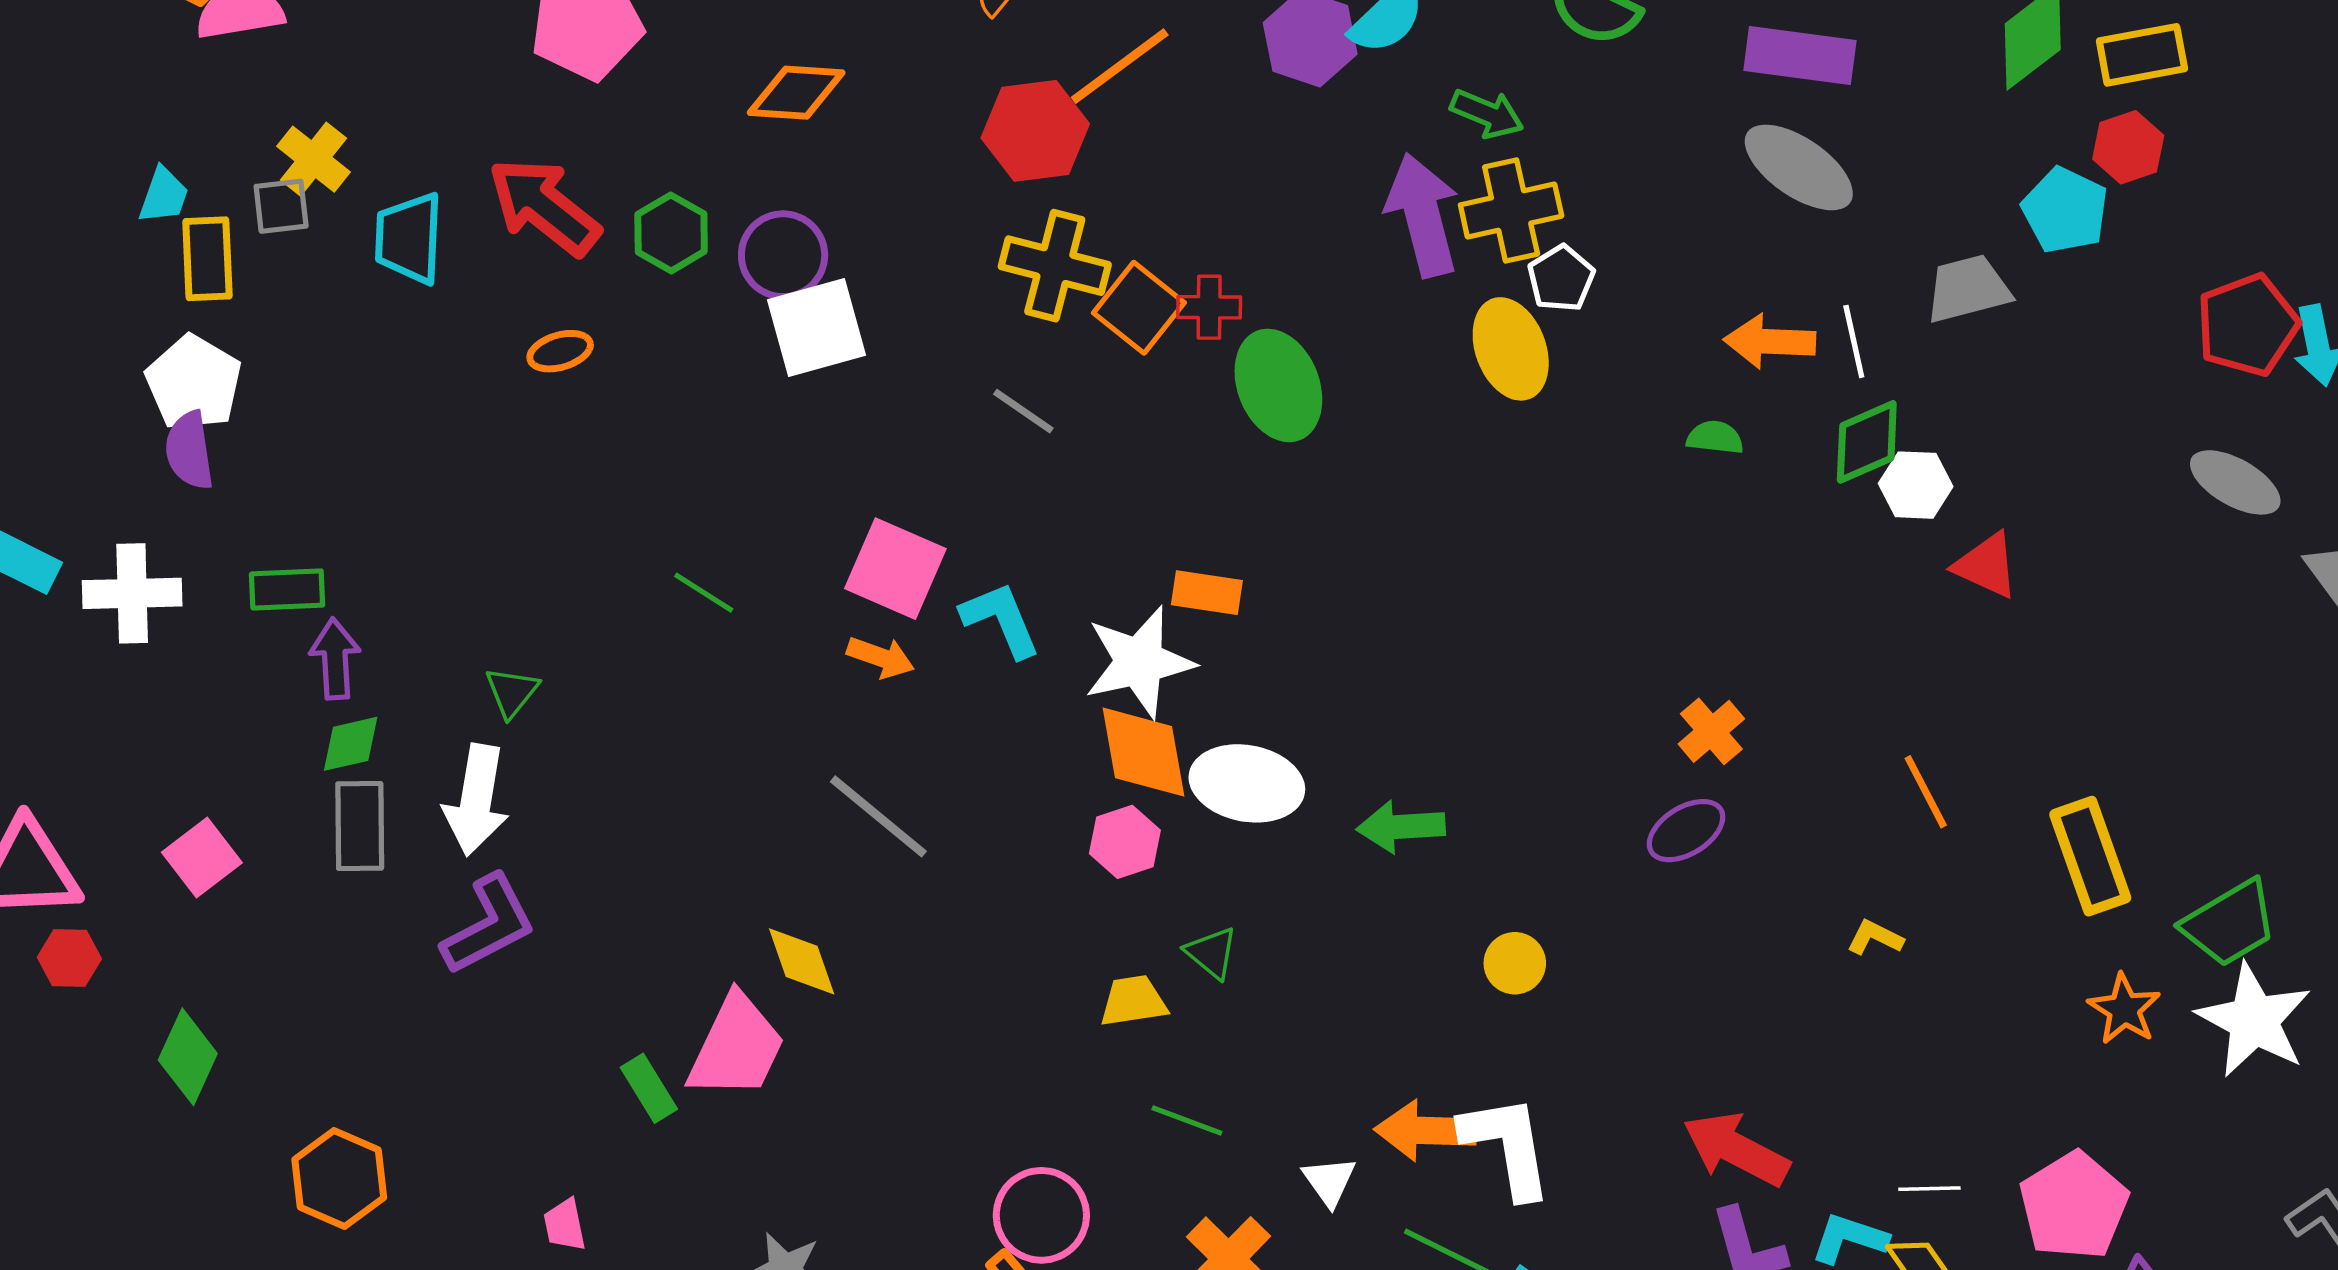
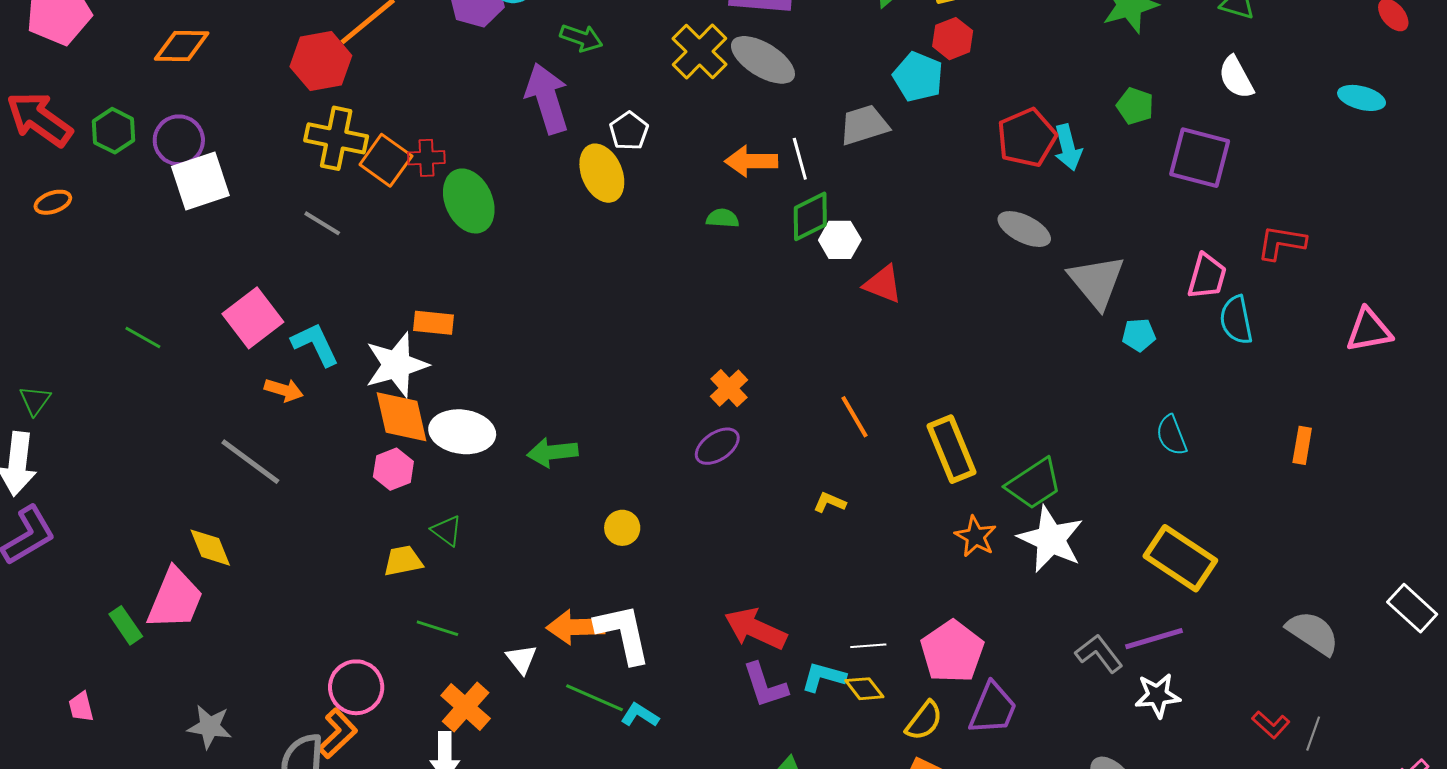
yellow cross: (1511, 210) -> (699, 52), moved, turned -30
pink square: (895, 569) -> (253, 318), turned 32
orange arrow: (881, 657) -> (284, 390), moved

